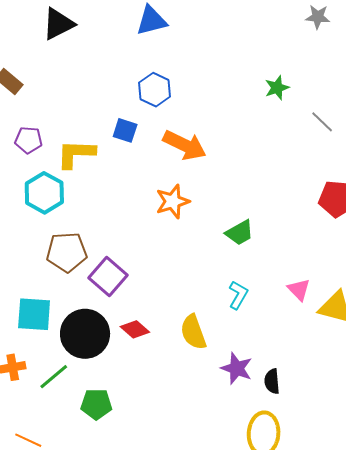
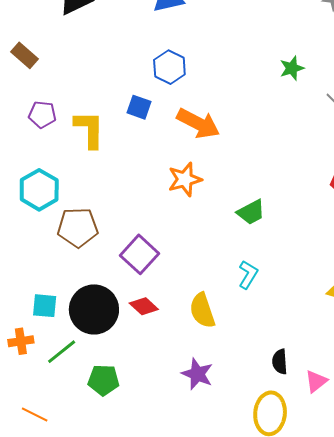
yellow L-shape: (76, 154) -> (89, 129), turned 87
cyan hexagon: (44, 193) -> (39, 190), moved
purple square: (108, 276) -> (140, 254), moved
pink triangle: (299, 290) -> (316, 381), moved, turned 35
cyan square: (34, 314) -> (45, 306), moved, size x0.7
purple star: (237, 368) -> (197, 374), moved

